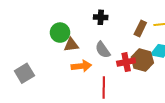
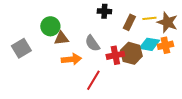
black cross: (101, 17) -> (104, 11), moved
gray square: (24, 73) -> (21, 48), moved
red line: (104, 87) -> (93, 80), turned 30

